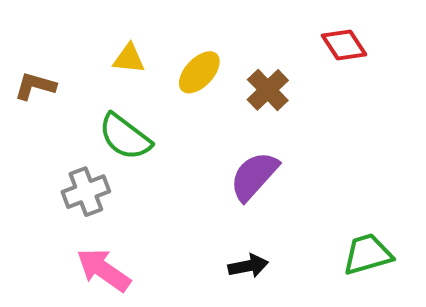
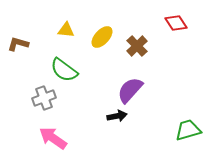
black arrow: (248, 266) -> (117, 116), moved

